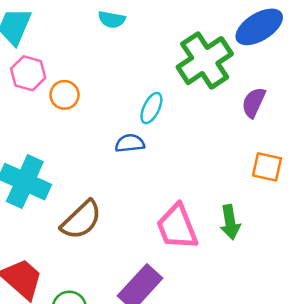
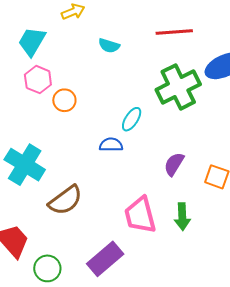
purple semicircle: (254, 103) -> (174, 164), moved

